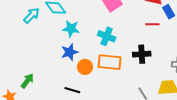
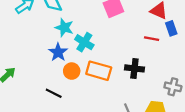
cyan cross: (107, 36) -> (84, 42), moved
blue star: (70, 52) -> (58, 52), turned -30

